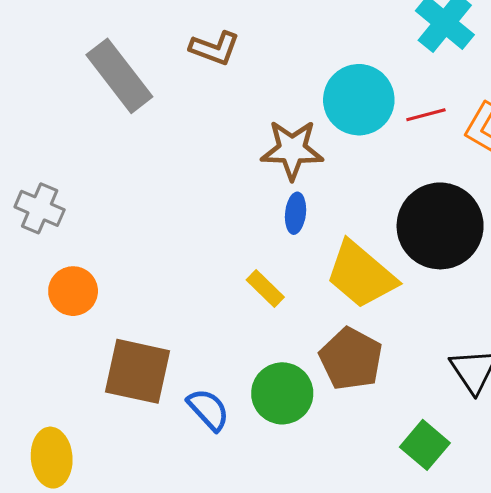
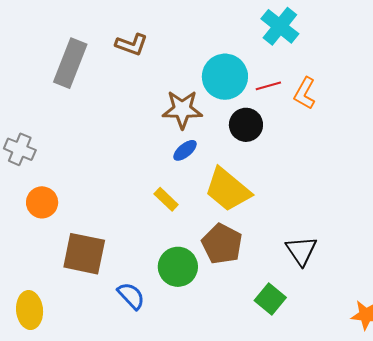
gray rectangle: (119, 76) -> (70, 63), turned 60
blue ellipse: (296, 213) -> (185, 150), turned 45
black circle: (440, 226) -> (246, 125), moved, size x0.6
blue semicircle: (208, 410) -> (131, 296), moved

